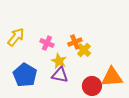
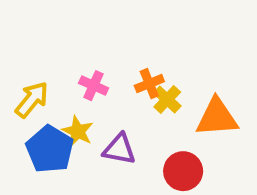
yellow arrow: (16, 37) -> (32, 99), moved
yellow star: (59, 61) -> (78, 131), moved
orange triangle: (112, 77) -> (217, 117), moved

